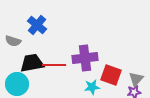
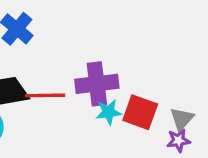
cyan star: (92, 87) -> (108, 112), moved

